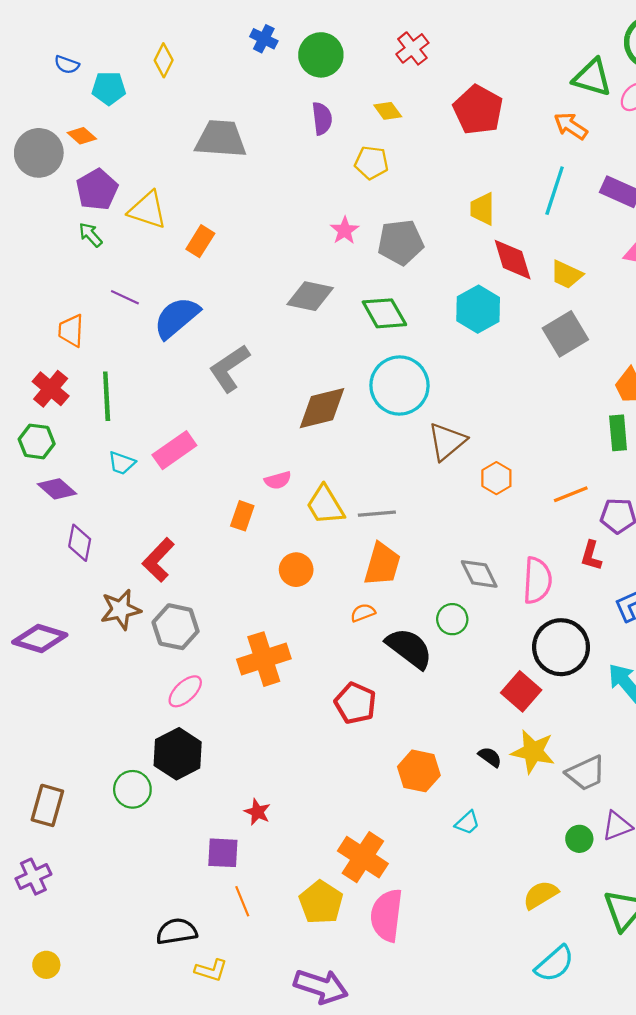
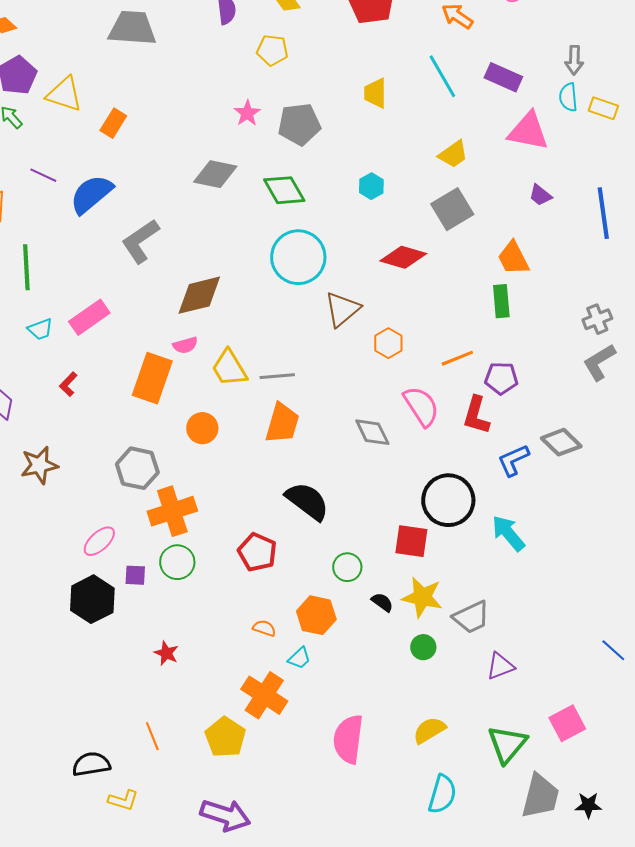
cyan line: (555, 191) -> (442, 76), turned -48
red diamond: (513, 260) -> (403, 257), moved, turned -57
yellow trapezoid: (566, 275) -> (453, 154), turned -60
cyan hexagon: (478, 309) -> (371, 186), size x0.6
brown diamond: (322, 408) -> (199, 295), moved
cyan trapezoid: (122, 463) -> (40, 329), turned -40
orange rectangle: (242, 516) -> (152, 378), size x1.8
red L-shape: (591, 556) -> (476, 415), size x1.4
red L-shape: (158, 560) -> (68, 384), moved, size x0.6
pink semicircle: (537, 580) -> (421, 406), moved, turned -36
orange semicircle: (363, 613) -> (264, 628), moved, turned 40
green circle: (452, 619) -> (347, 567), moved
gray hexagon: (176, 627) -> (137, 468), moved
red square: (521, 691) -> (411, 541), turned -33
green circle: (132, 789) -> (177, 562), moved
cyan trapezoid: (467, 823) -> (299, 658), moved
green circle: (579, 839) -> (423, 647), moved
purple square: (223, 853) -> (135, 575), moved, size x0.7
pink semicircle: (387, 915) -> (348, 739), moved
cyan semicircle: (555, 964) -> (442, 794), turned -33

